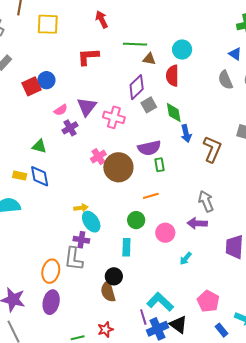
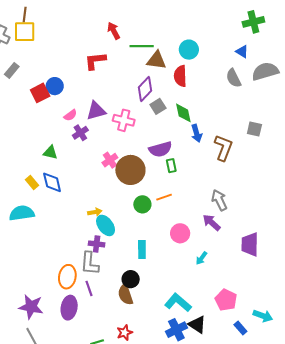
red arrow: (102, 19) -> (114, 31), moved
yellow square: (48, 24) -> (25, 32), moved
brown triangle: (149, 59) -> (156, 60), size x1.5
purple triangle: (87, 107) -> (96, 111), turned 40
yellow rectangle: (20, 176) -> (32, 182), turned 40
green circle: (136, 220) -> (142, 204), moved
purple arrow: (197, 223) -> (212, 223), turned 42
purple line: (143, 317) -> (89, 288), moved

